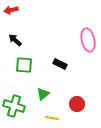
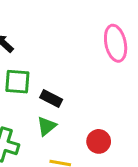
black rectangle: (60, 64) -> (51, 98), moved

